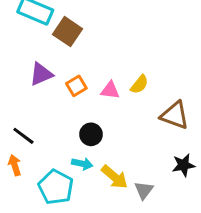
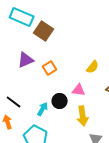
pink triangle: (110, 90) -> (79, 90), moved
cyan arrow: (82, 164) -> (43, 109), moved, turned -72
yellow arrow: (114, 177) -> (83, 116), moved, turned 42

